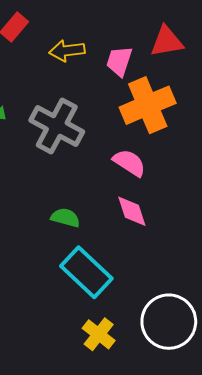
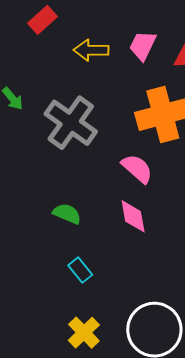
pink trapezoid: (119, 61) -> (143, 46), moved
cyan rectangle: (86, 272) -> (80, 270), size x0.5

